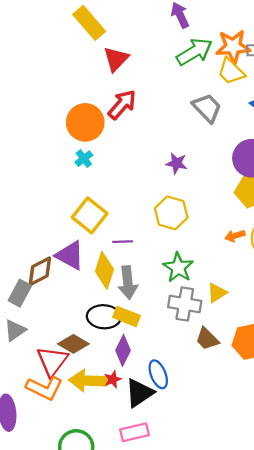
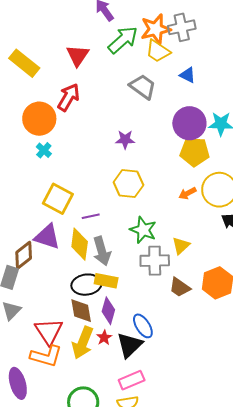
yellow rectangle: (89, 23) -> (24, 63), moved
red triangle: (116, 59) -> (78, 55), moved
brown diamond: (73, 344) -> (81, 311), moved, turned 60
yellow arrow: (88, 381) -> (83, 343), turned -60

